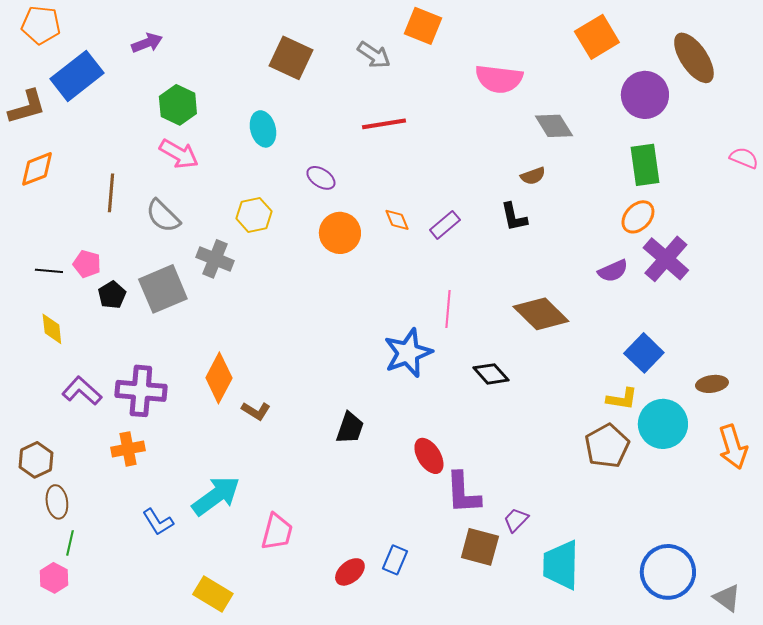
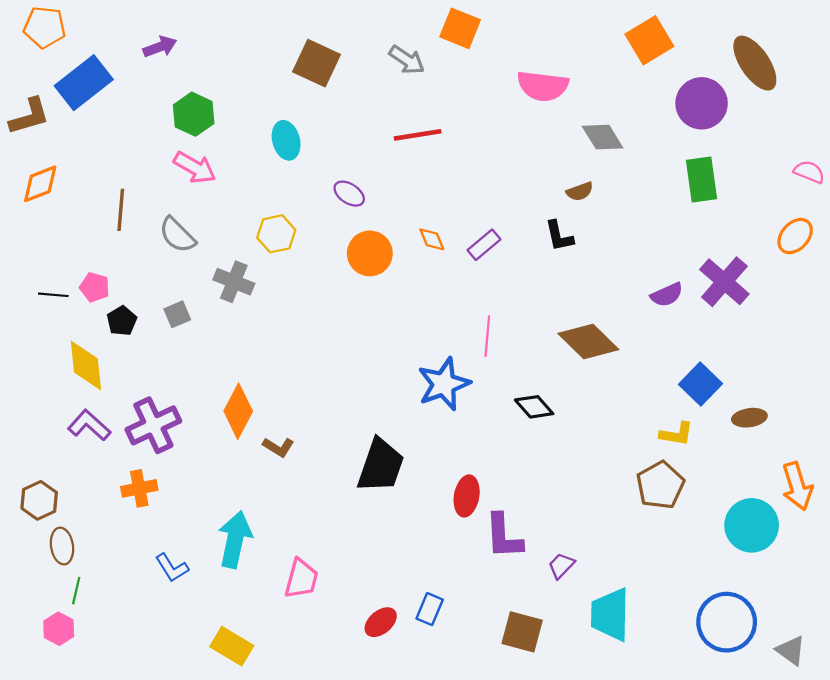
orange ellipse: (638, 217) -> (795, 236), moved
gray square: (163, 289) -> (177, 314), size x0.5
yellow diamond: (52, 329) -> (86, 365), moved, size x1.5
brown ellipse: (712, 384) -> (749, 418), moved
purple cross: (141, 391) -> (153, 425), turned -30
cyan circle: (663, 424) -> (752, 525), moved
black trapezoid: (350, 428) -> (381, 466), size x1.6
red ellipse: (429, 456) -> (467, 496), turned 42
cyan arrow: (216, 496) -> (235, 539), turned -42
brown square: (480, 547) -> (522, 632), moved

